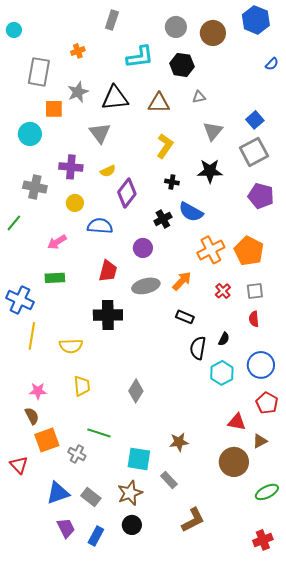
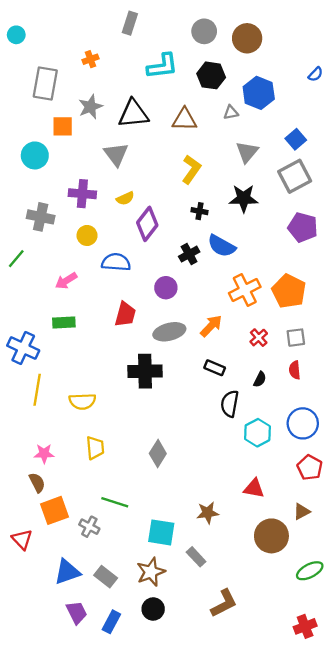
blue hexagon: (256, 20) -> (259, 93), moved
black cross: (108, 315) -> (145, 371), moved
black semicircle: (224, 339) -> (260, 379), moved
red triangle: (237, 422) -> (254, 488), moved

